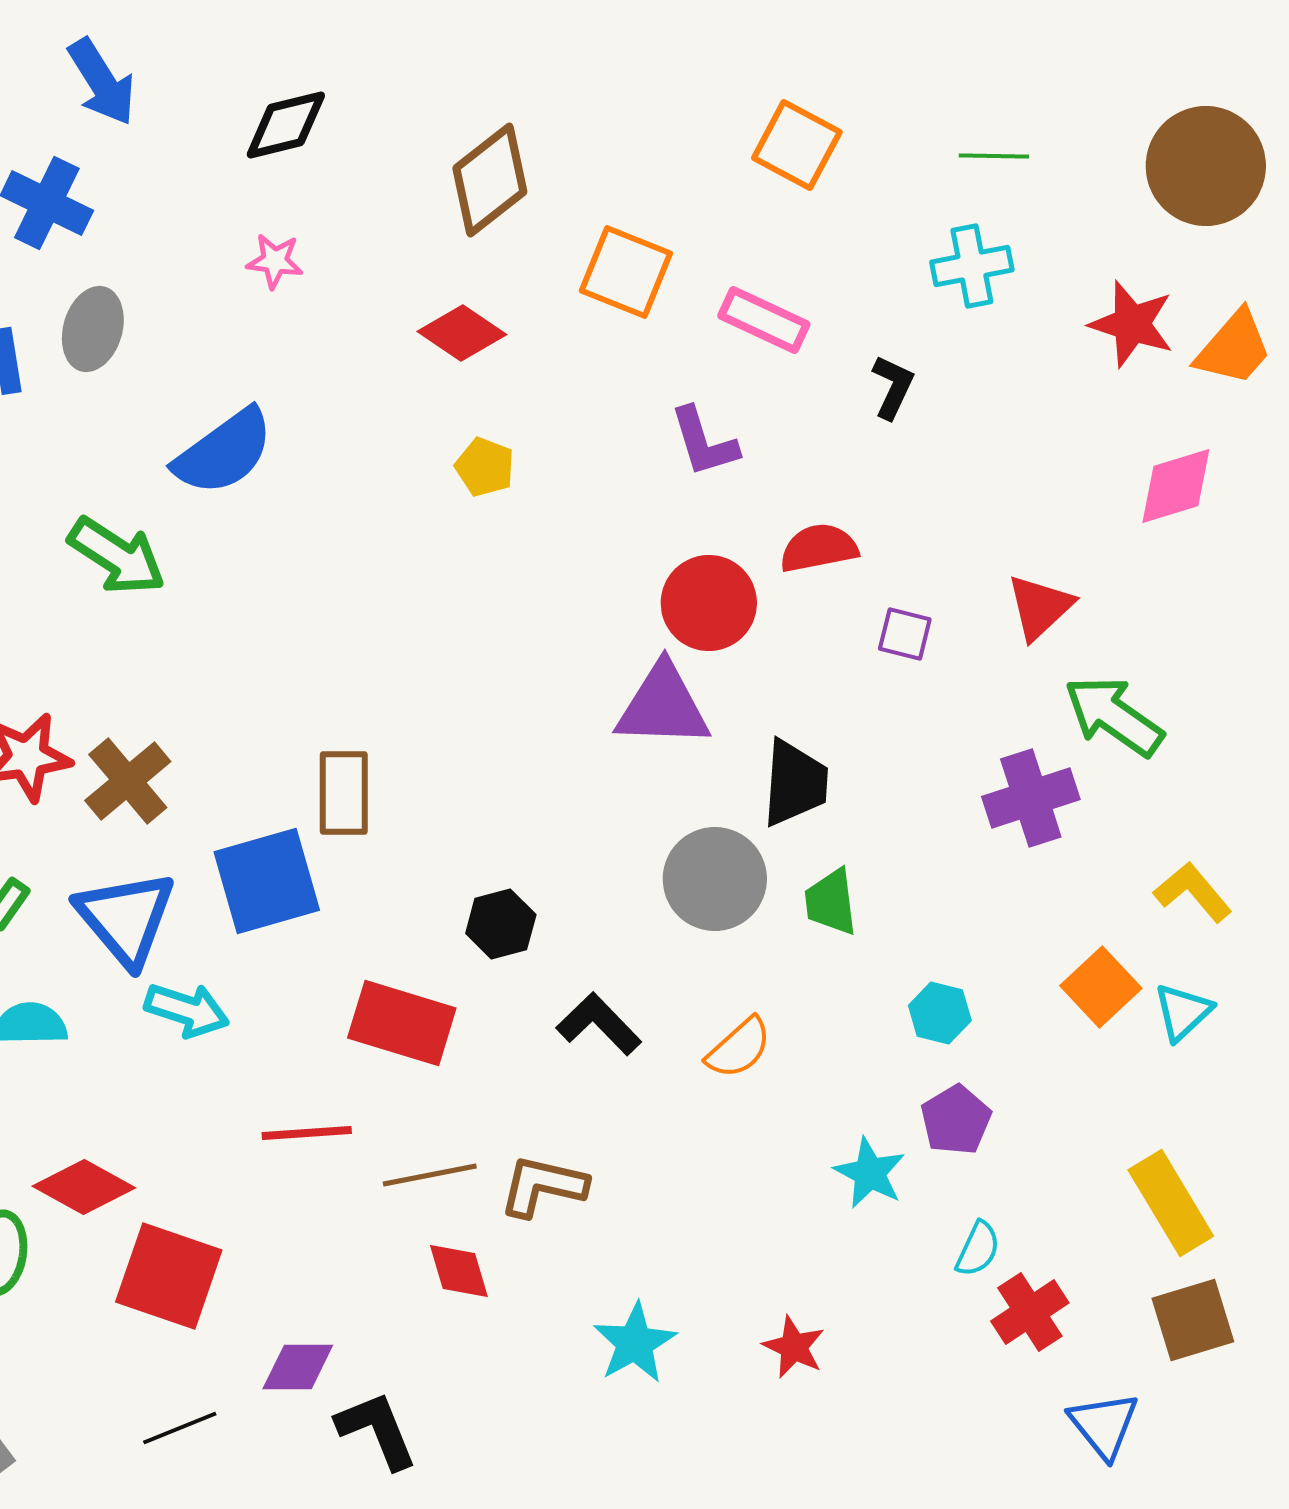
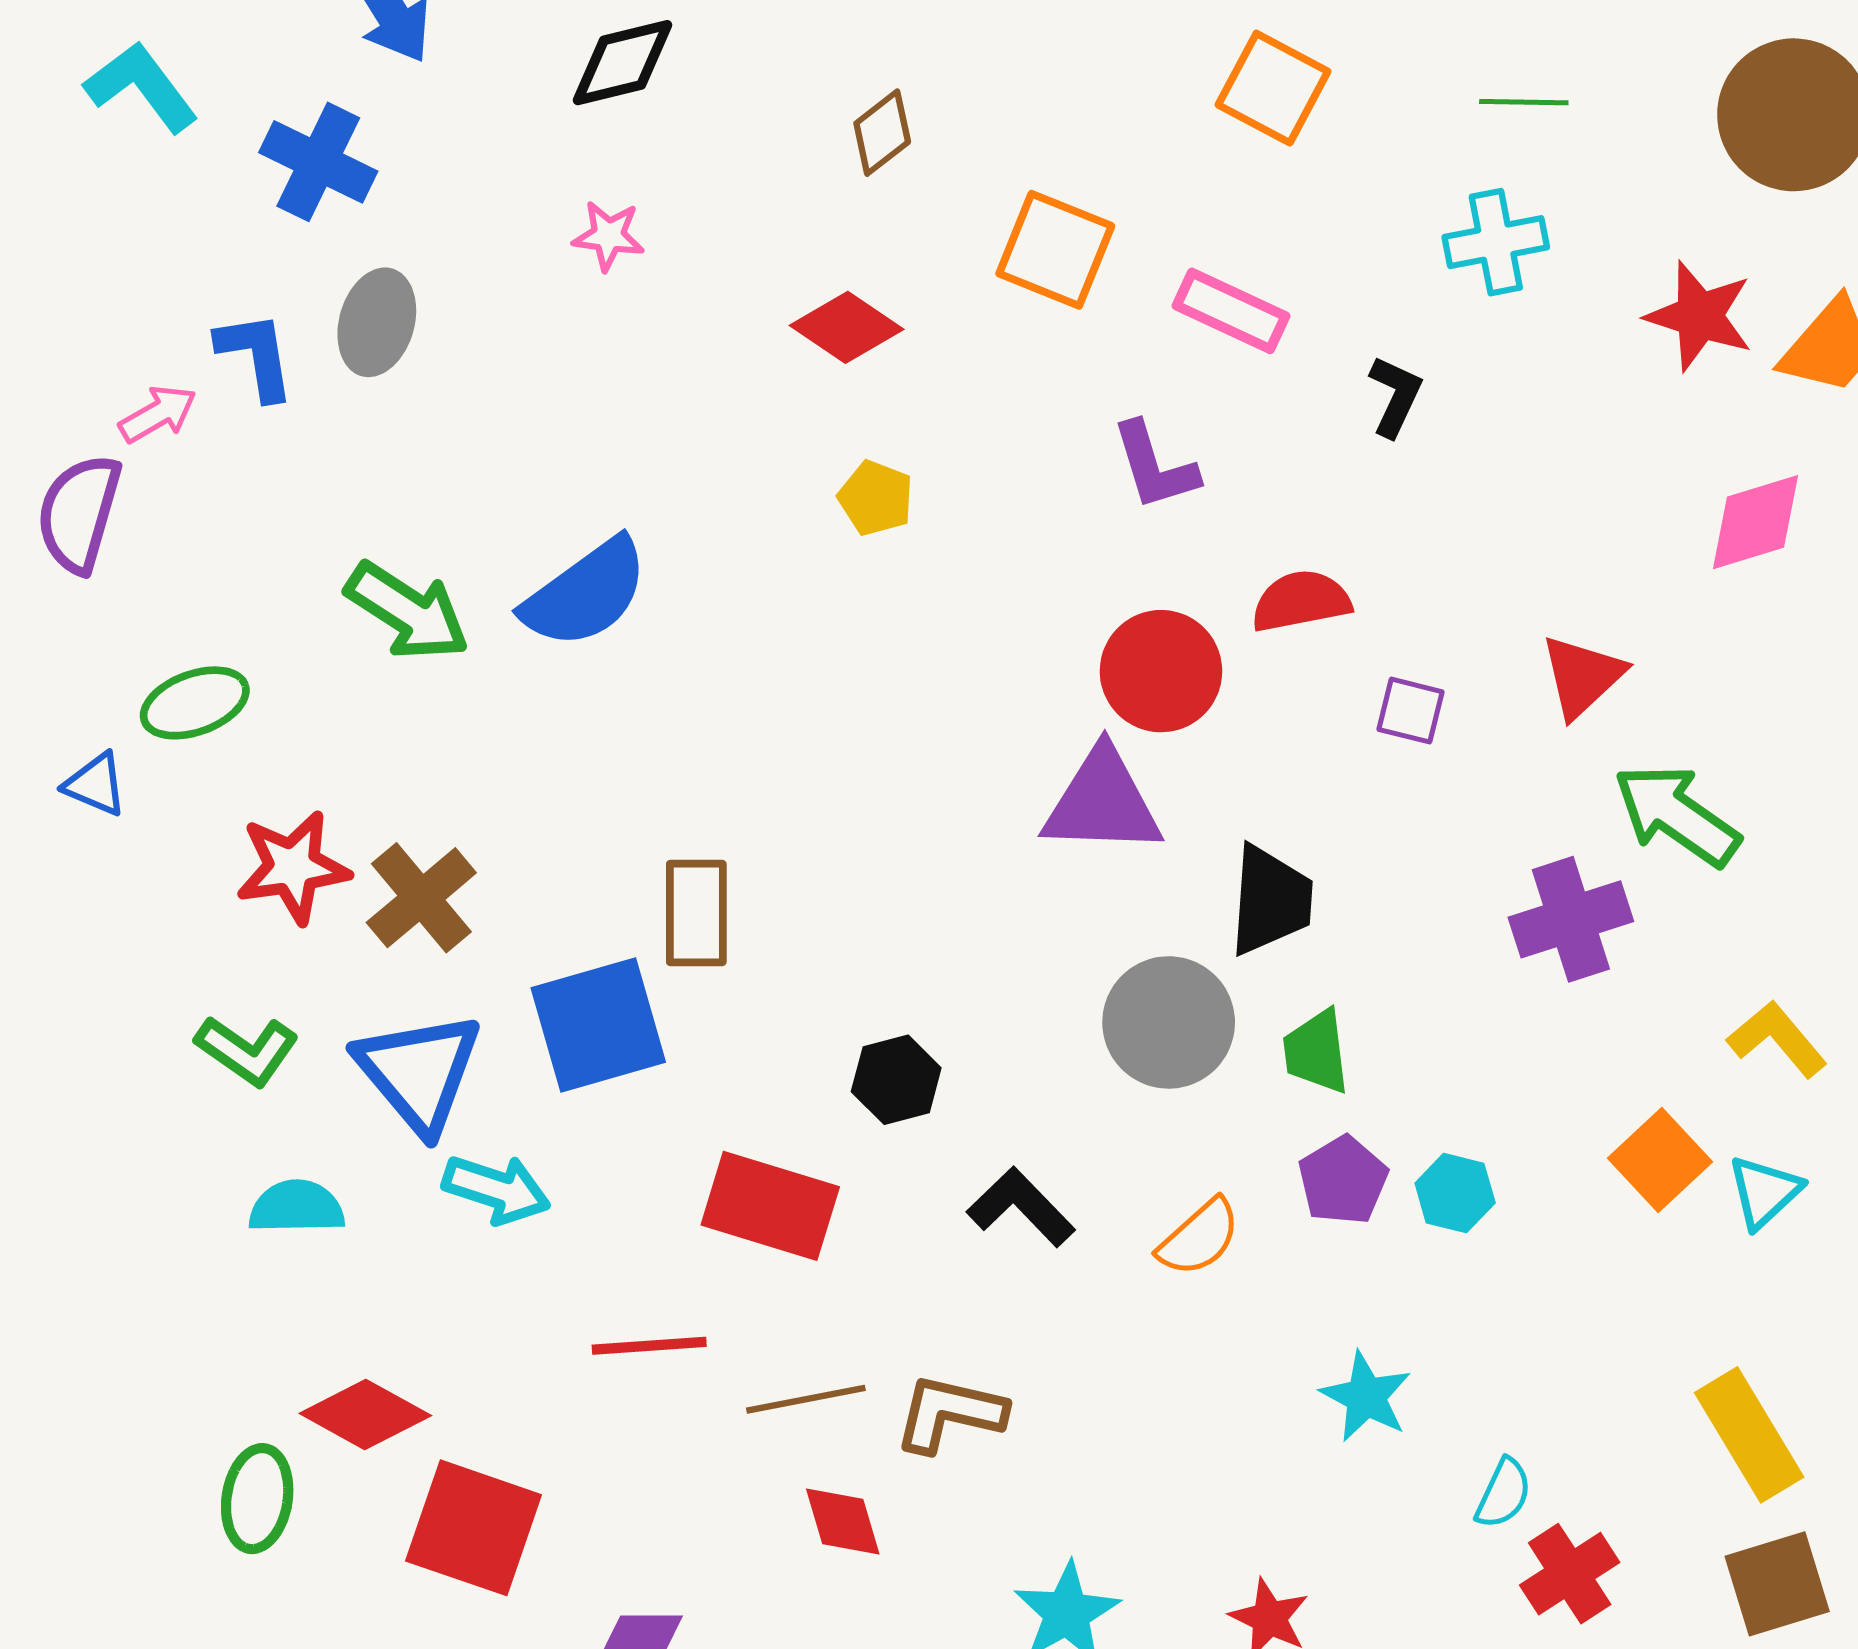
brown diamond: (490, 180) -> (882, 133), size x0.6
blue semicircle: (224, 452) -> (586, 593), moved
purple pentagon: (956, 1120) -> (1343, 1180), moved

